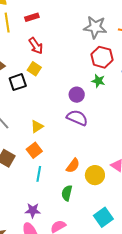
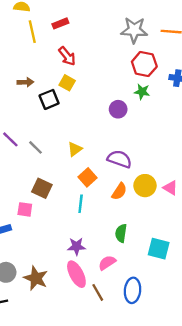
purple semicircle: (77, 118) -> (119, 159), moved
orange square: (34, 150) -> (87, 177), moved
yellow circle: (95, 175) -> (145, 186), moved
green semicircle: (67, 193) -> (121, 233), moved
cyan square: (103, 217) -> (159, 249), turned -36

